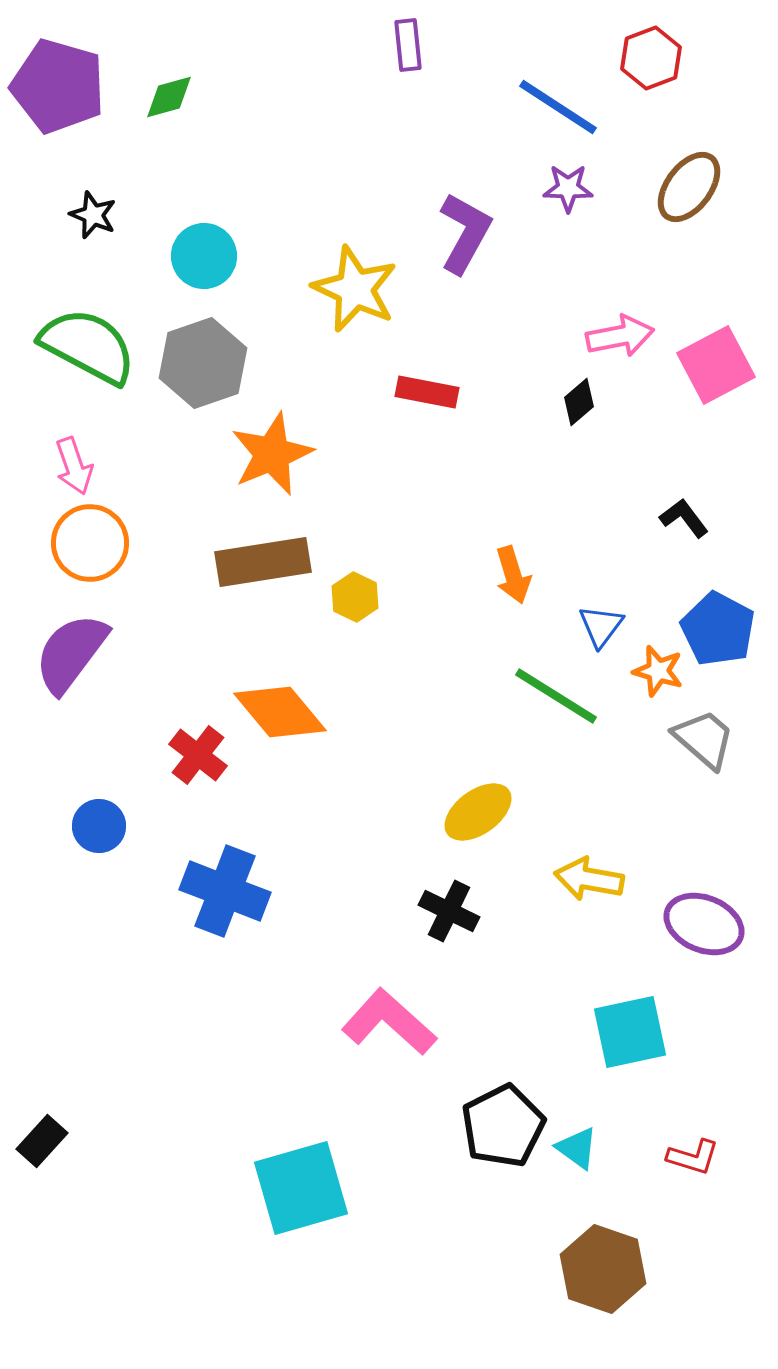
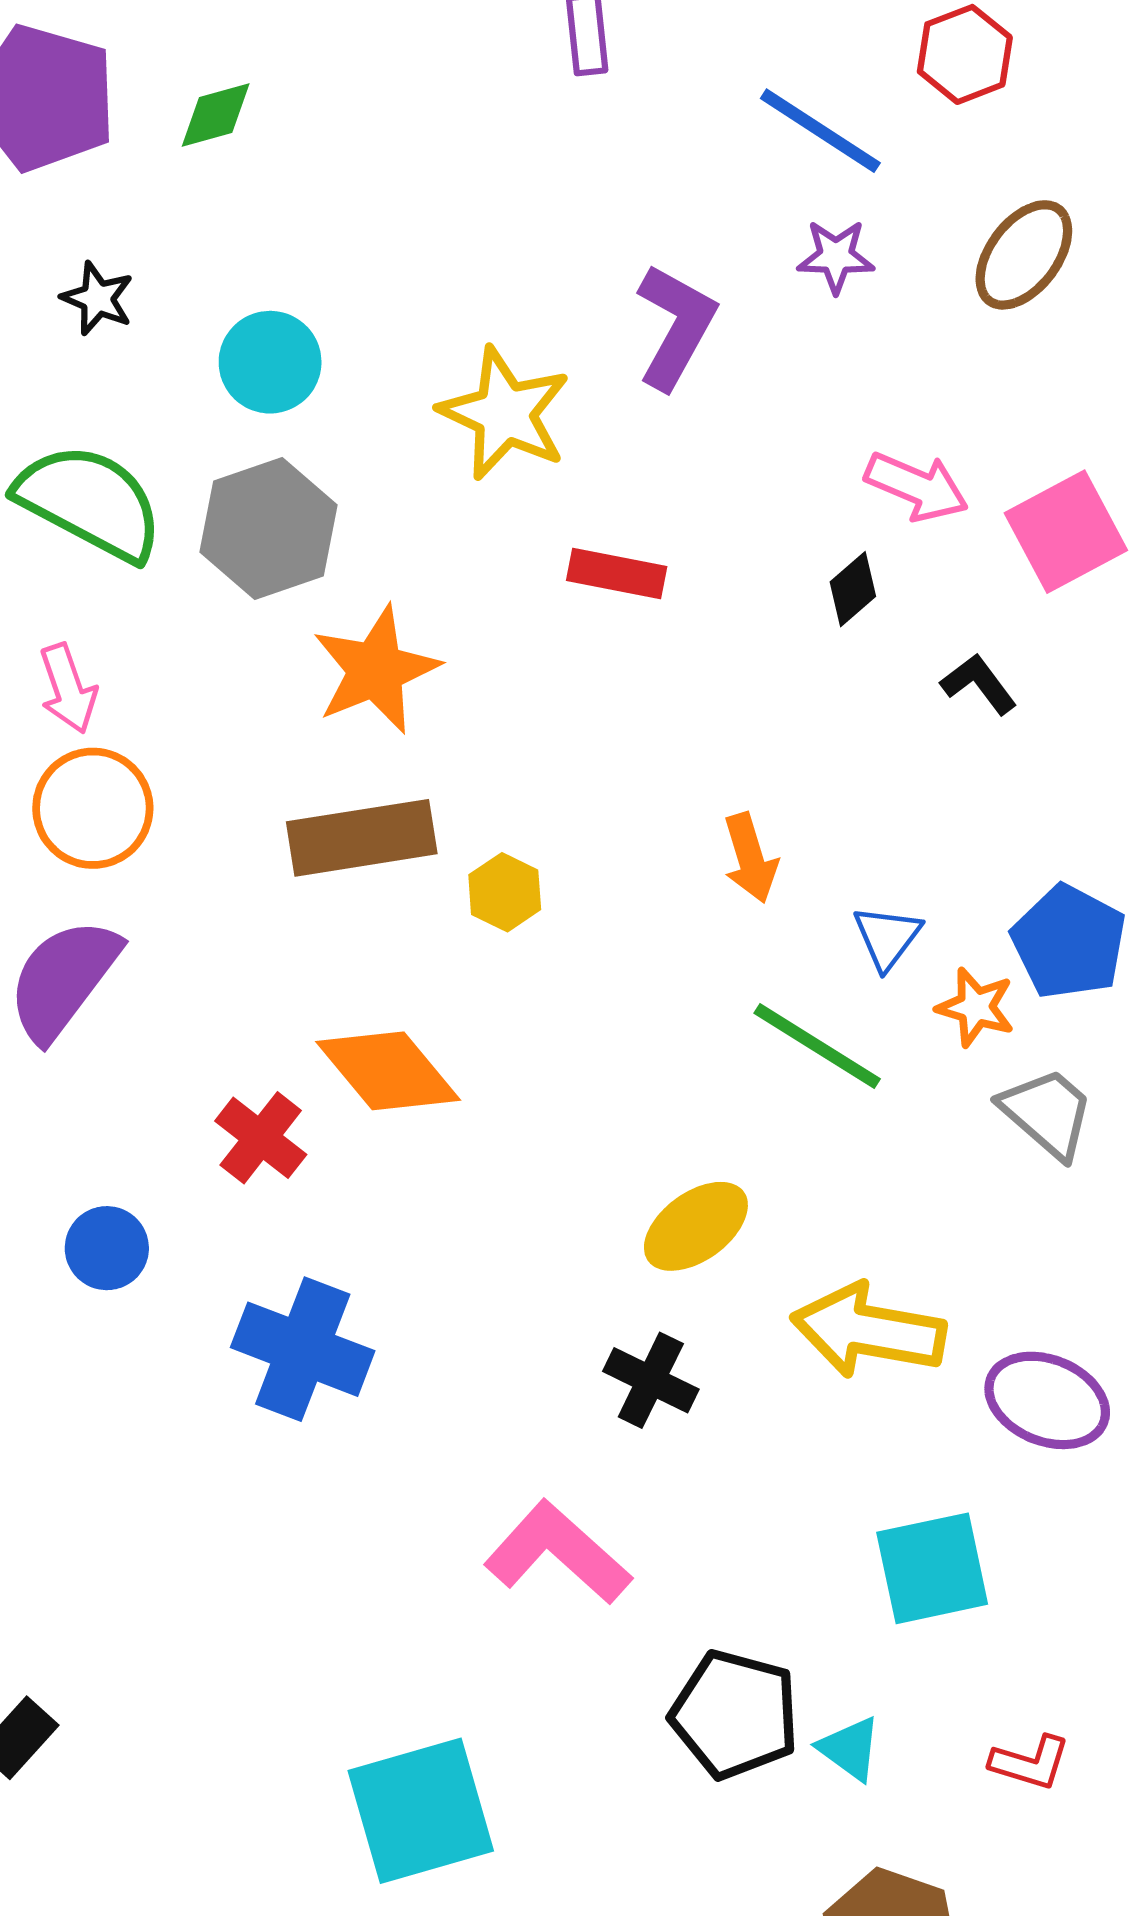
pink arrow: (620, 336) -> (917, 487), turned 34
black L-shape: (684, 518) -> (979, 684), moved
yellow arrow: (589, 879) -> (868, 1331), size x1.4
black pentagon: (503, 1126) -> (735, 1714), turned -30

